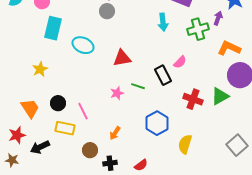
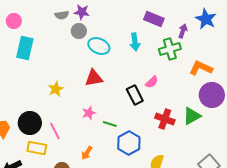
purple arrow: (218, 18) -> (183, 31), moved
cyan ellipse: (83, 45) -> (99, 46), moved
yellow star: (40, 69) -> (56, 89), moved
green line: (138, 86) -> (110, 124), moved
black circle: (58, 103) -> (30, 123), size x1.5

